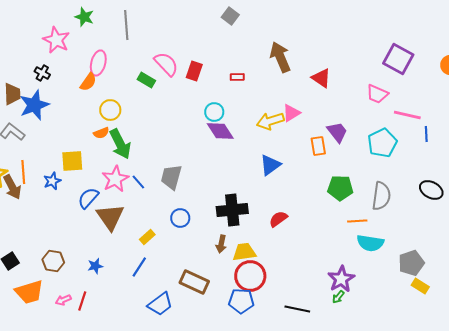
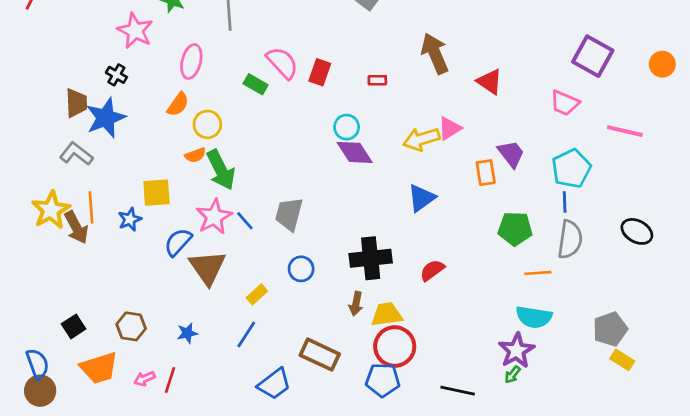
orange semicircle: (88, 82) -> (178, 104), moved
pink line: (407, 115) -> (625, 131), moved
blue line: (426, 134) -> (565, 202), moved
cyan semicircle: (370, 243) -> (534, 317), moved

